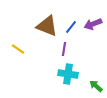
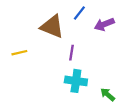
blue line: (71, 27) -> (79, 13), moved
yellow line: (18, 49) -> (19, 53), turned -48

